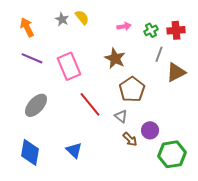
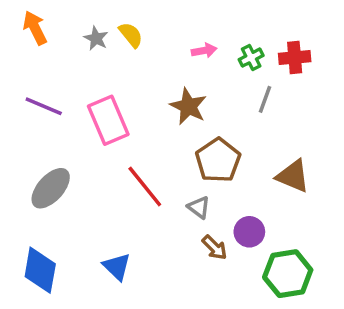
orange arrow: (27, 27) -> (35, 28), moved
brown triangle: (176, 72) -> (293, 176), moved, turned 50

